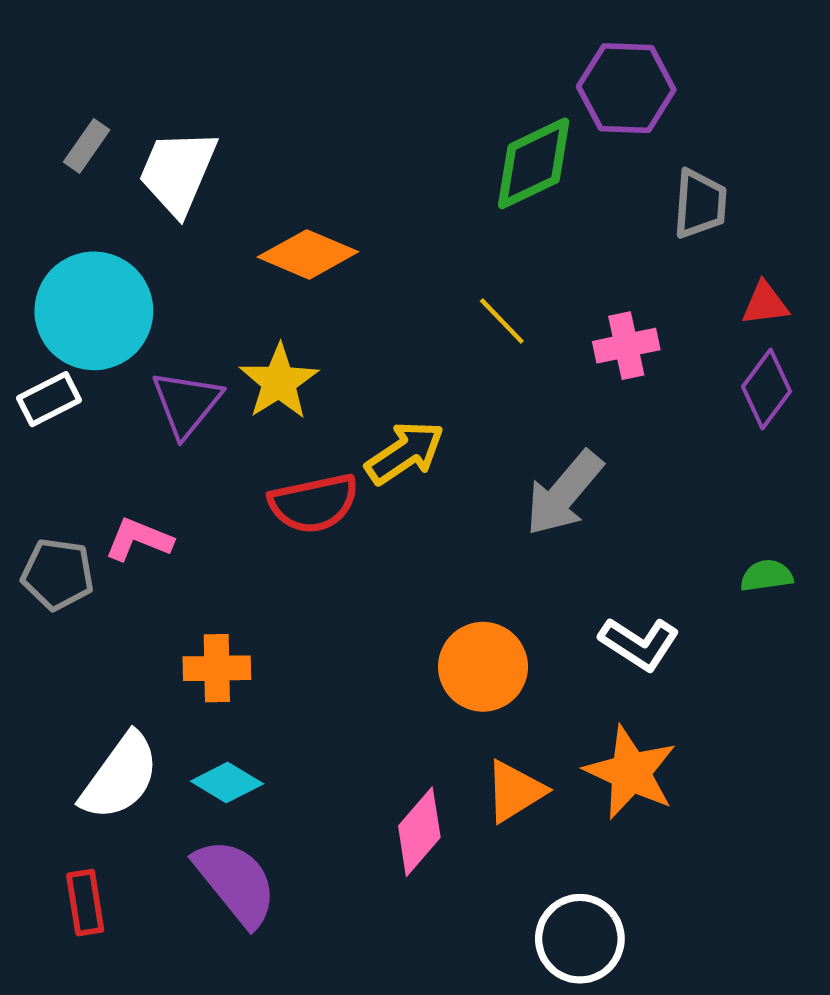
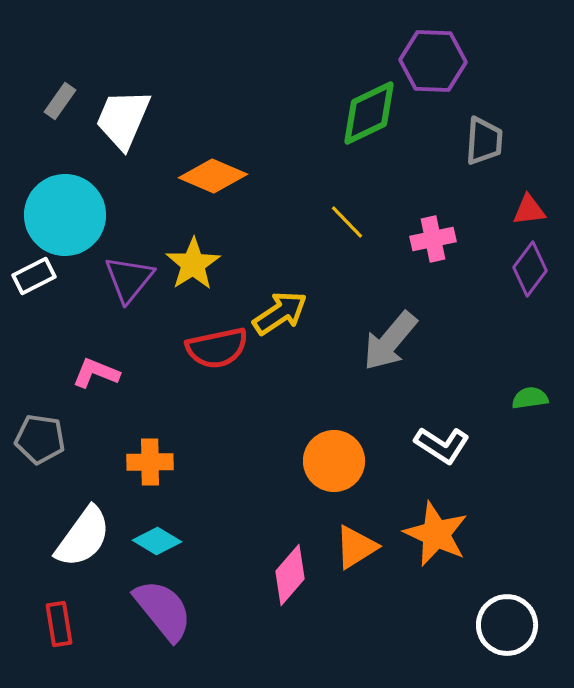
gray pentagon: (58, 574) -> (40, 439), moved
white circle: (580, 939) -> (507, 625), moved

